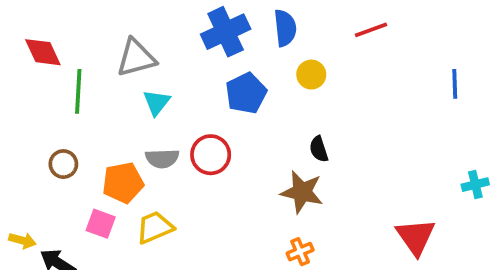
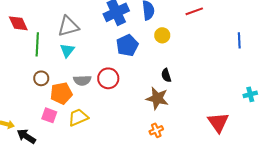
cyan triangle: (157, 103) -> (67, 50), moved
brown circle: (63, 164) -> (41, 78), moved

